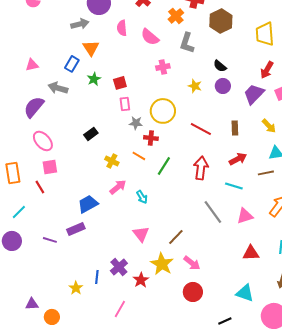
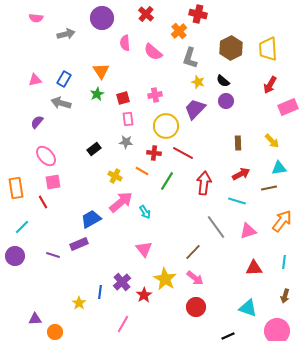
brown hexagon: (221, 21) -> (231, 48), moved
gray arrow: (80, 24) -> (66, 34), moved
orange triangle: (91, 48) -> (101, 71), moved
blue rectangle: (72, 64) -> (64, 79), moved
pink cross: (163, 67) -> (155, 95), moved
yellow star: (195, 86) -> (198, 82), moved
purple trapezoid: (254, 94) -> (195, 109), moved
purple semicircle: (34, 107) -> (37, 122), size x0.6
gray star: (136, 123) -> (126, 142), moved
red line: (201, 129) -> (183, 153), moved
pink arrow: (118, 187) -> (121, 202), size x1.4
brown line: (176, 237) -> (193, 252), moved

